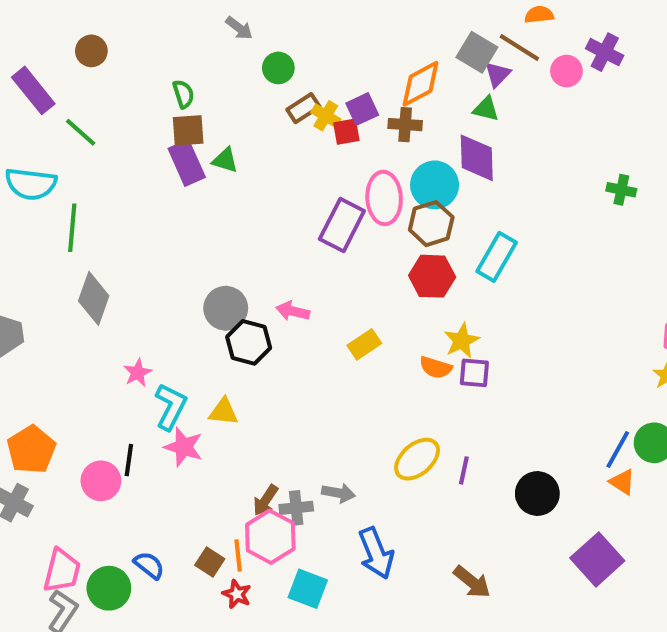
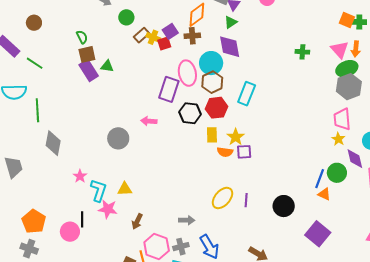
green triangle: (486, 109) -> (231, 22), turned -40
pink arrow: (293, 311) -> (149, 121), moved
black hexagon: (249, 342) -> (190, 113), moved
yellow rectangle: (364, 344) -> (212, 135), moved, turned -49
brown arrow: (266, 500) -> (137, 221), moved
gray cross: (296, 508) -> (181, 247), moved

